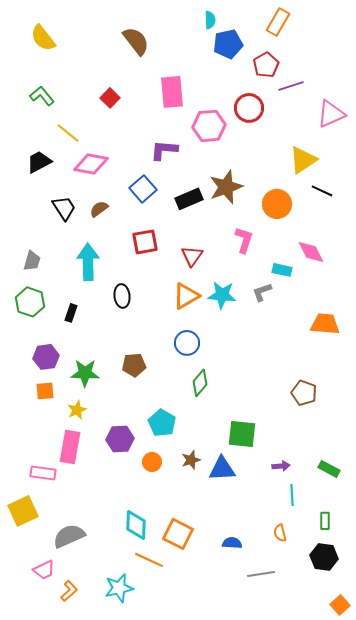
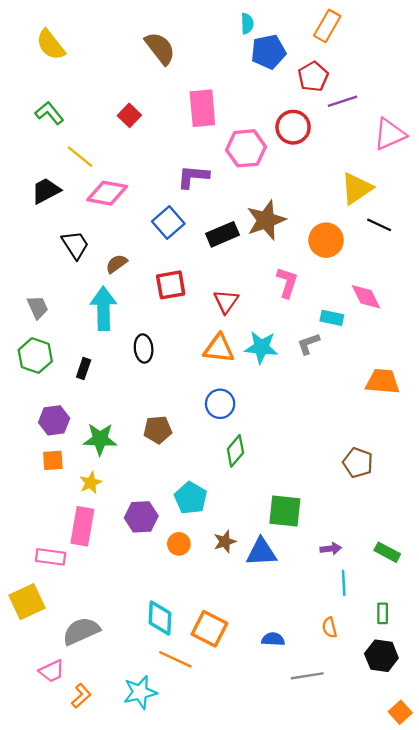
brown semicircle: (99, 209) -> (116, 264), moved
gray trapezoid: (32, 261) -> (38, 307), turned -40
orange triangle: (186, 296) -> (219, 348), turned 36

